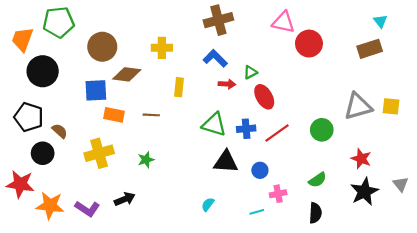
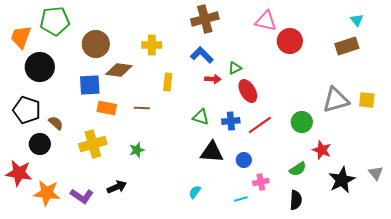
green triangle: (214, 124) -> (201, 117), size x0.7
red star: (361, 159) -> (322, 150), moved

